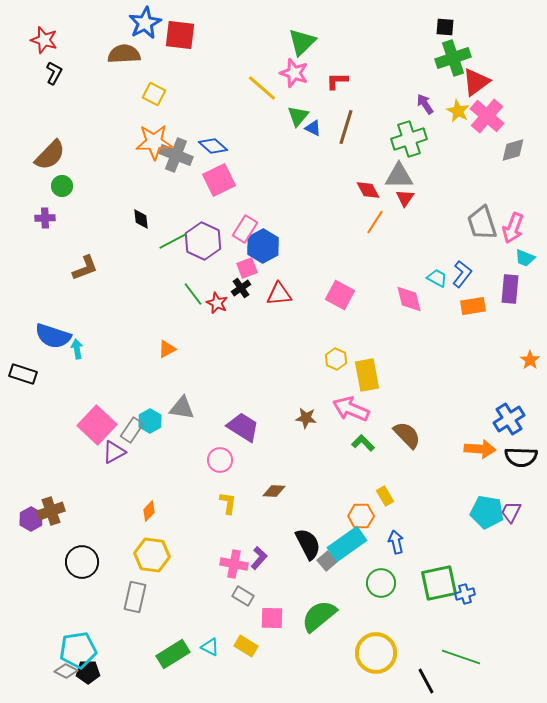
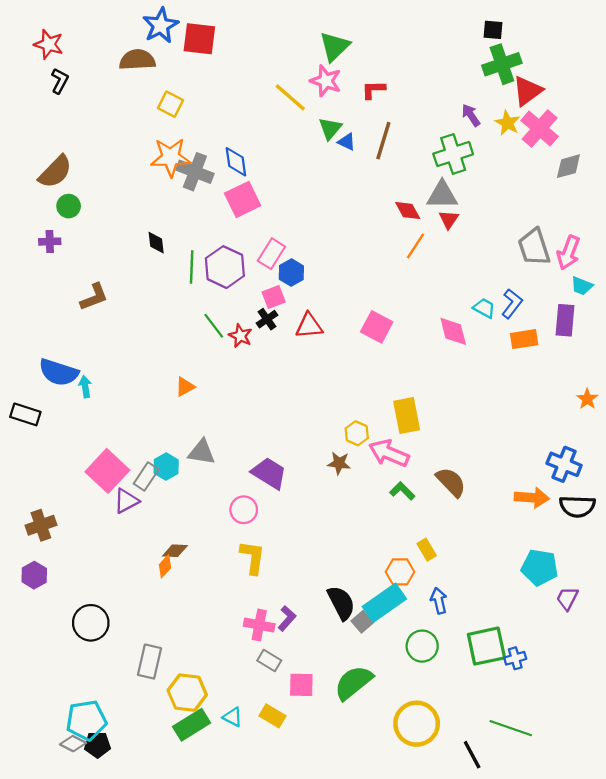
blue diamond: (213, 146) -> (236, 162), turned 40
green line: (173, 241) -> (192, 267), turned -60
blue hexagon: (263, 246) -> (291, 273), size x0.7
yellow hexagon: (336, 359) -> (357, 433), moved
blue cross: (509, 419) -> (564, 464), turned -36
brown diamond: (274, 491) -> (175, 551), moved
yellow L-shape: (228, 503) -> (253, 557), size x1.4
brown cross: (51, 511) -> (41, 525), moved
purple trapezoid: (511, 512) -> (567, 598), moved
yellow hexagon: (152, 555) -> (187, 693), moved

